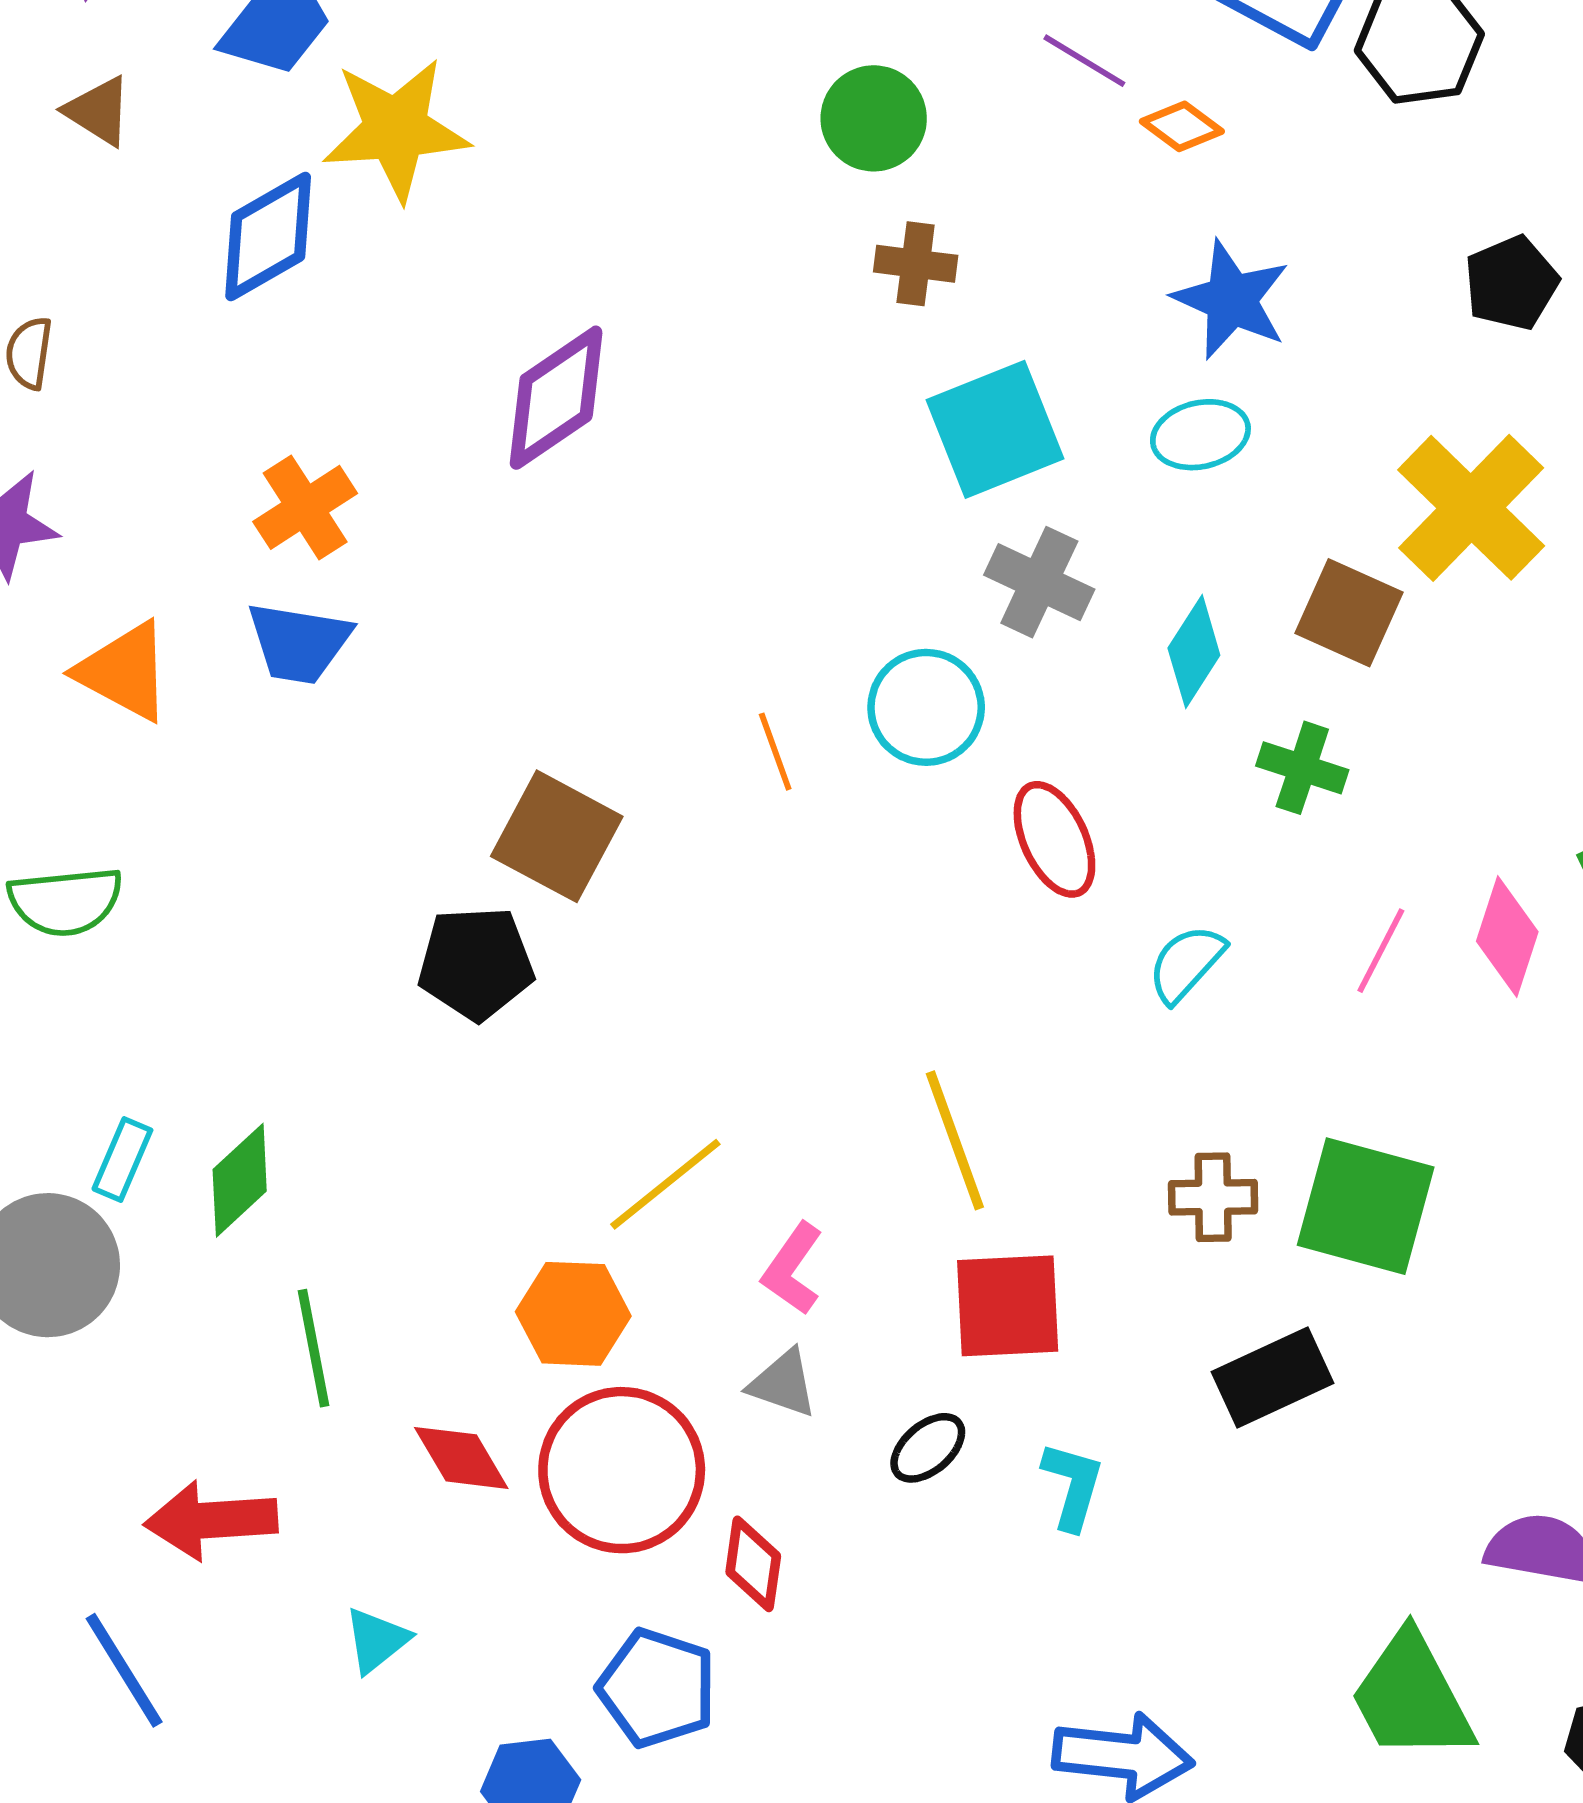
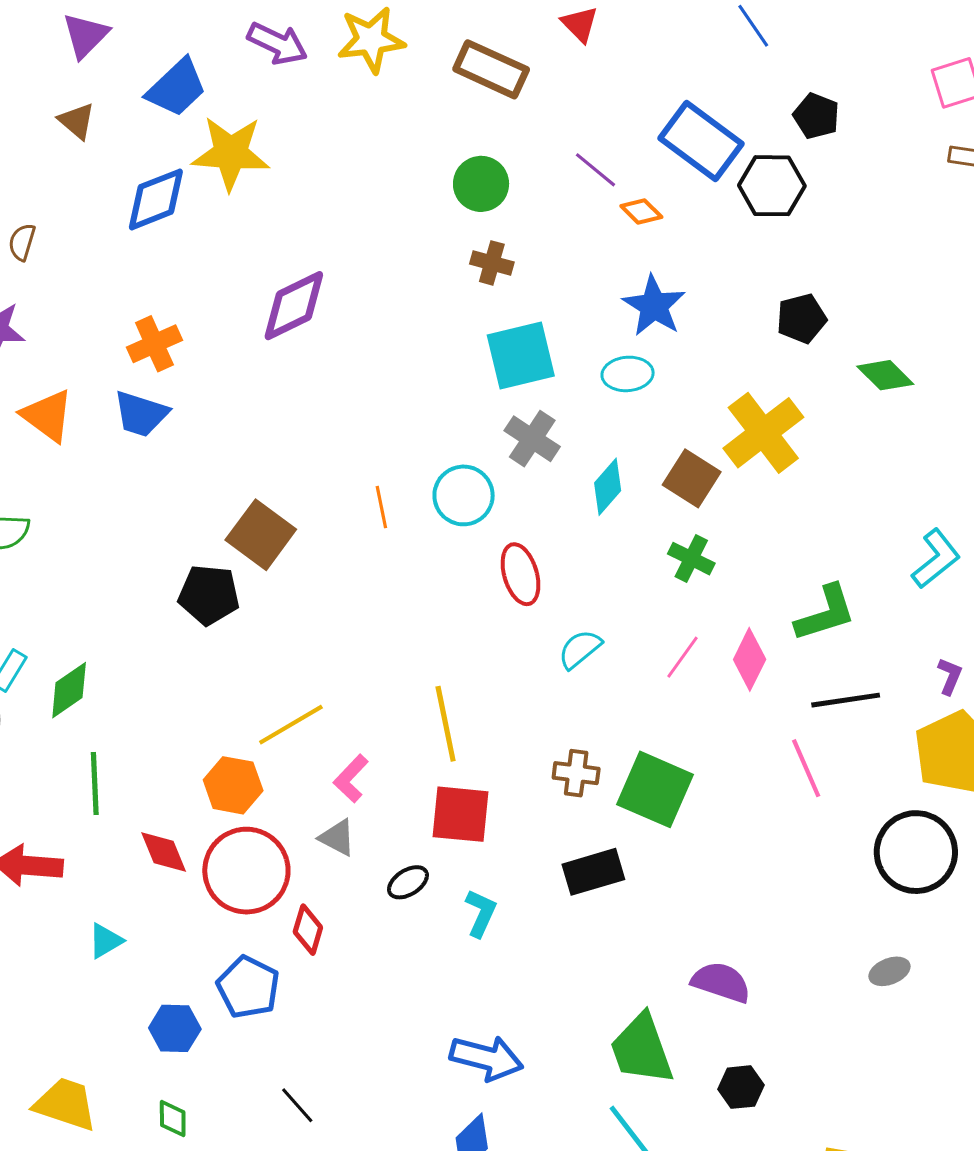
green cross: (1302, 768) -> (691, 559), moved

